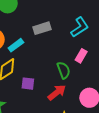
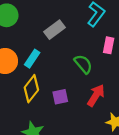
green semicircle: (64, 70) -> (83, 64), moved

